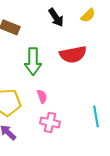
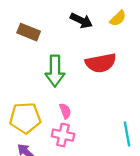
black arrow: (56, 17) -> (81, 21), turned -30
pink cross: (50, 122) -> (63, 135), moved

